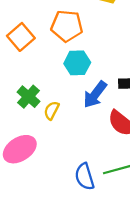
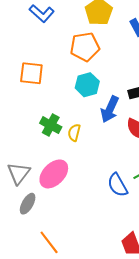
orange pentagon: (67, 26) -> (85, 47), moved
orange square: (21, 37) -> (31, 73), turned -30

